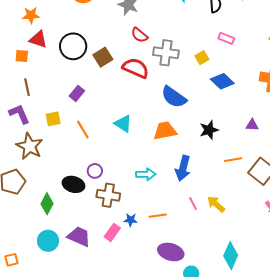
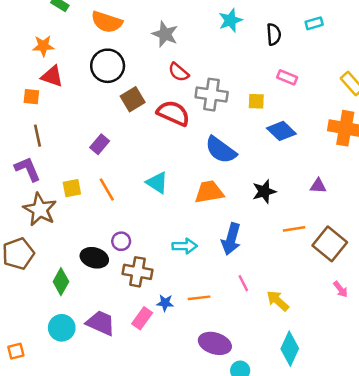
black circle: (73, 46) -> (108, 66), moved
yellow square: (202, 58) -> (256, 101), turned 32
yellow square: (53, 119) -> (72, 188), moved
yellow arrow: (216, 204) -> (278, 301), moved

